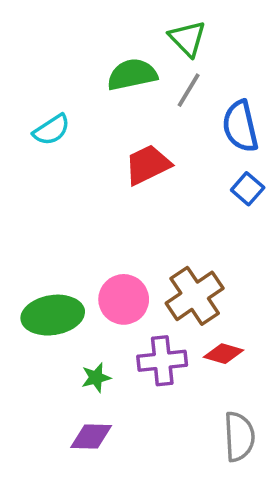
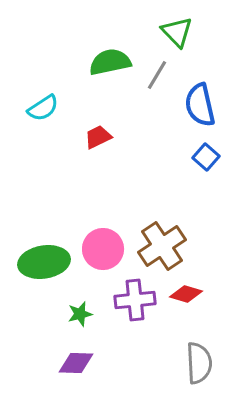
green triangle: (187, 38) -> (177, 32), moved
red trapezoid: (148, 165) -> (98, 137), moved, size x0.7

